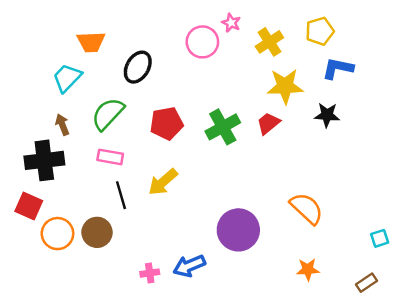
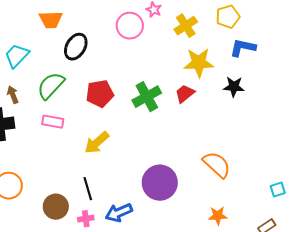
orange trapezoid: (91, 42) -> (51, 20), moved
black line: (121, 195) -> (88, 189), moved
brown circle: (97, 232) -> (56, 207), moved

